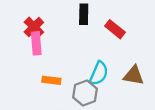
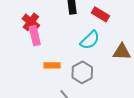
cyan semicircle: (99, 73) -> (90, 40), moved, turned 30

